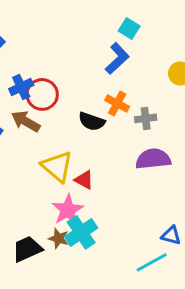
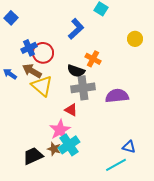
blue L-shape: (117, 58) -> (76, 29), moved
gray cross: (146, 118) -> (83, 88), moved, size x1.6
yellow triangle: (57, 166) -> (42, 86), moved

